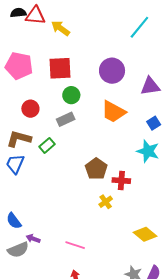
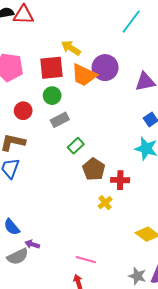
yellow arrow: (60, 28) -> (71, 48), moved
green circle: (71, 95) -> (52, 96), moved
orange trapezoid: (114, 112) -> (84, 75), moved
green rectangle: (47, 145) -> (76, 146), moved
pink line: (75, 245) -> (86, 260), moved

